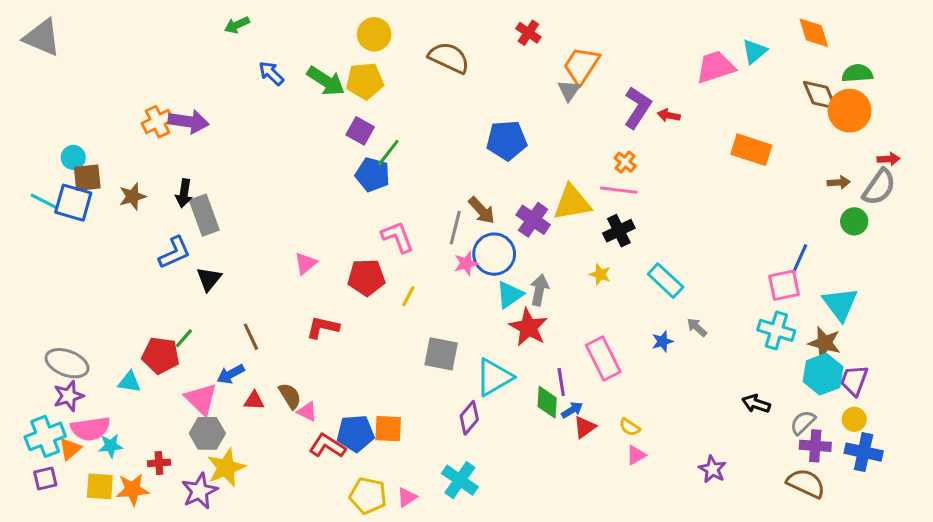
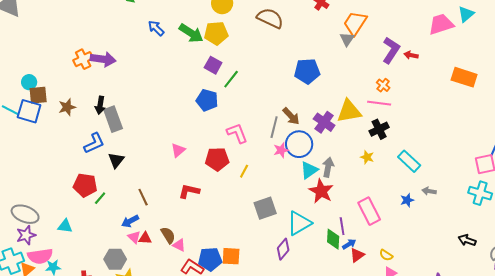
blue pentagon: (373, 175) -> (207, 100), moved
gray arrow: (697, 327) -> (429, 191), turned -32
gray square: (441, 354) -> (265, 208), turned -30
red pentagon: (161, 355) -> (85, 185), moved
pink triangle: (201, 399) -> (134, 237), moved, size x0.6

